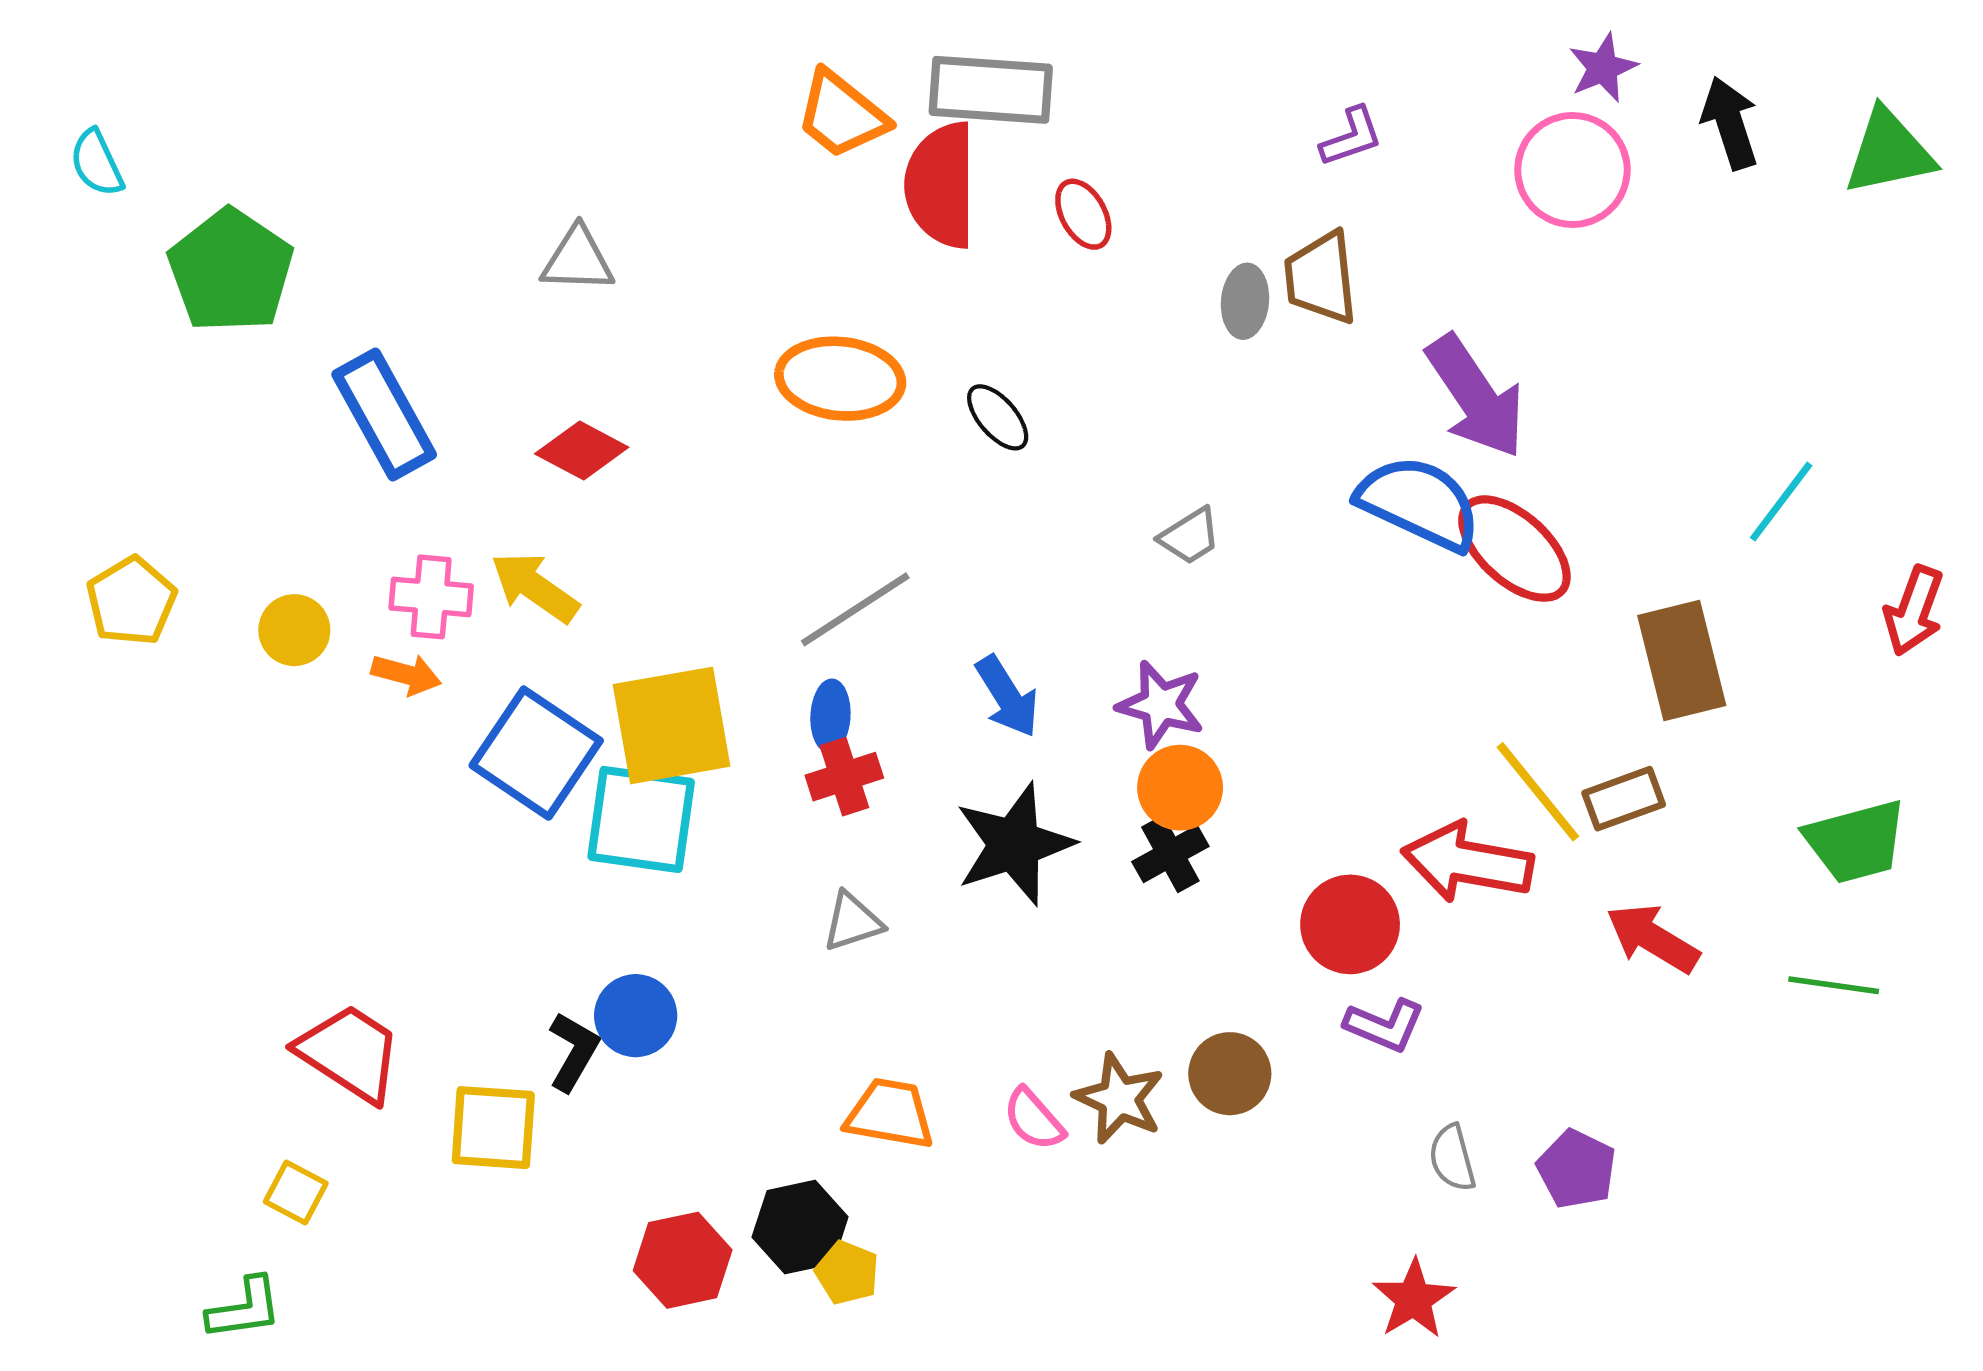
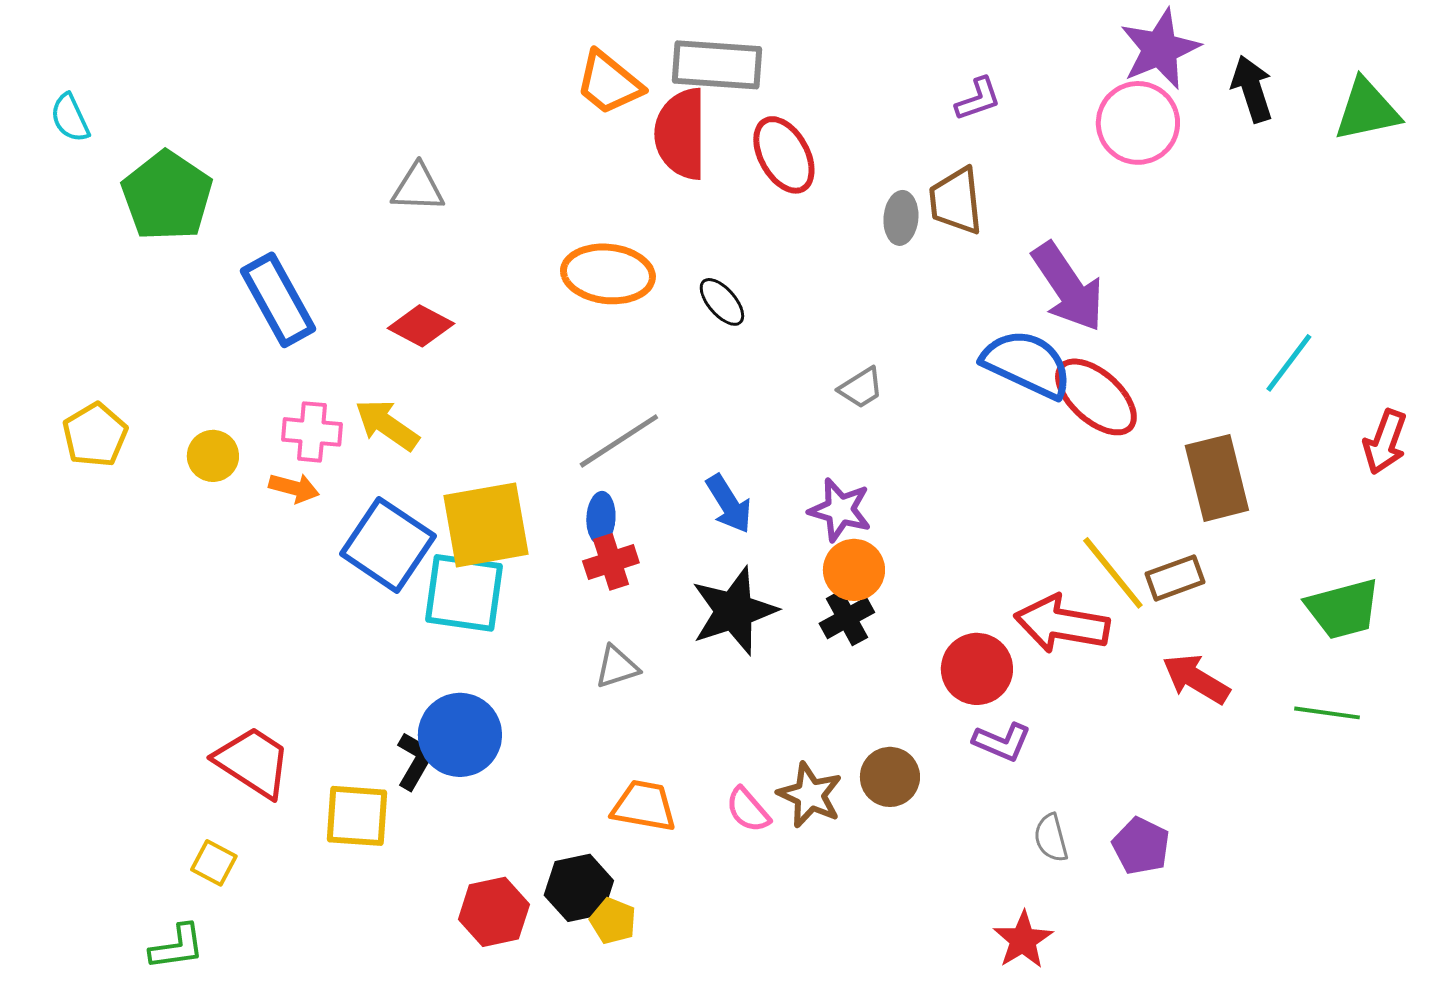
purple star: (1603, 68) -> (1160, 49), size x1.6
red ellipse: (1083, 214) -> (784, 155), size x1.5
blue circle: (636, 1016) -> (460, 735), size x1.4

